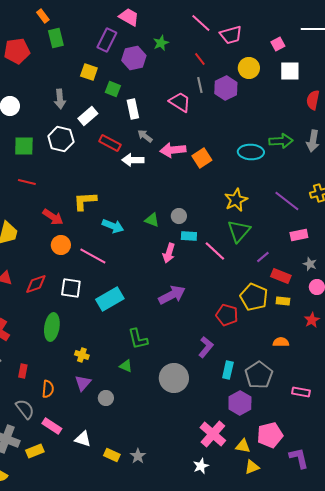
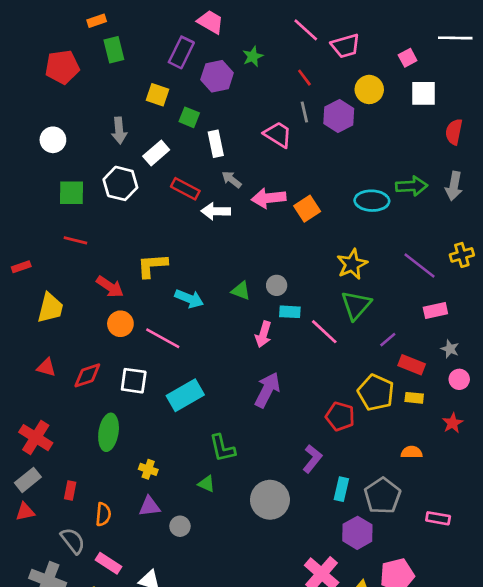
orange rectangle: (43, 16) -> (97, 21), turned -72
purple arrow: (172, 295) -> (267, 390), turned -36
purple triangle: (83, 383) -> (150, 506), turned 42

